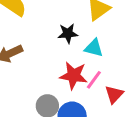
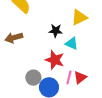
pink line: (94, 80) -> (69, 78), moved, turned -32

